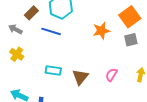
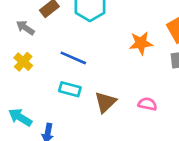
blue line: (51, 31) -> (73, 58), moved
pink semicircle: (111, 75) -> (147, 104), turned 64

